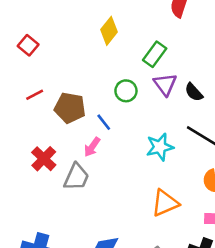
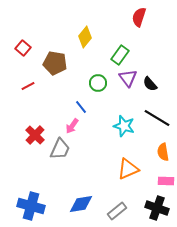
brown pentagon: (70, 108) -> (55, 63), moved
cyan star: (160, 147) -> (124, 126), turned 30

